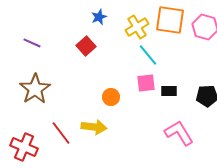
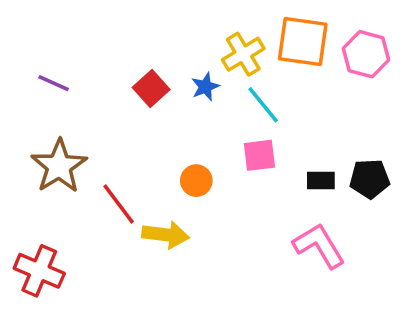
blue star: (99, 17) -> (205, 87), moved
black rectangle: (169, 91) -> (321, 181), moved
red line: (61, 133) -> (119, 204), moved

